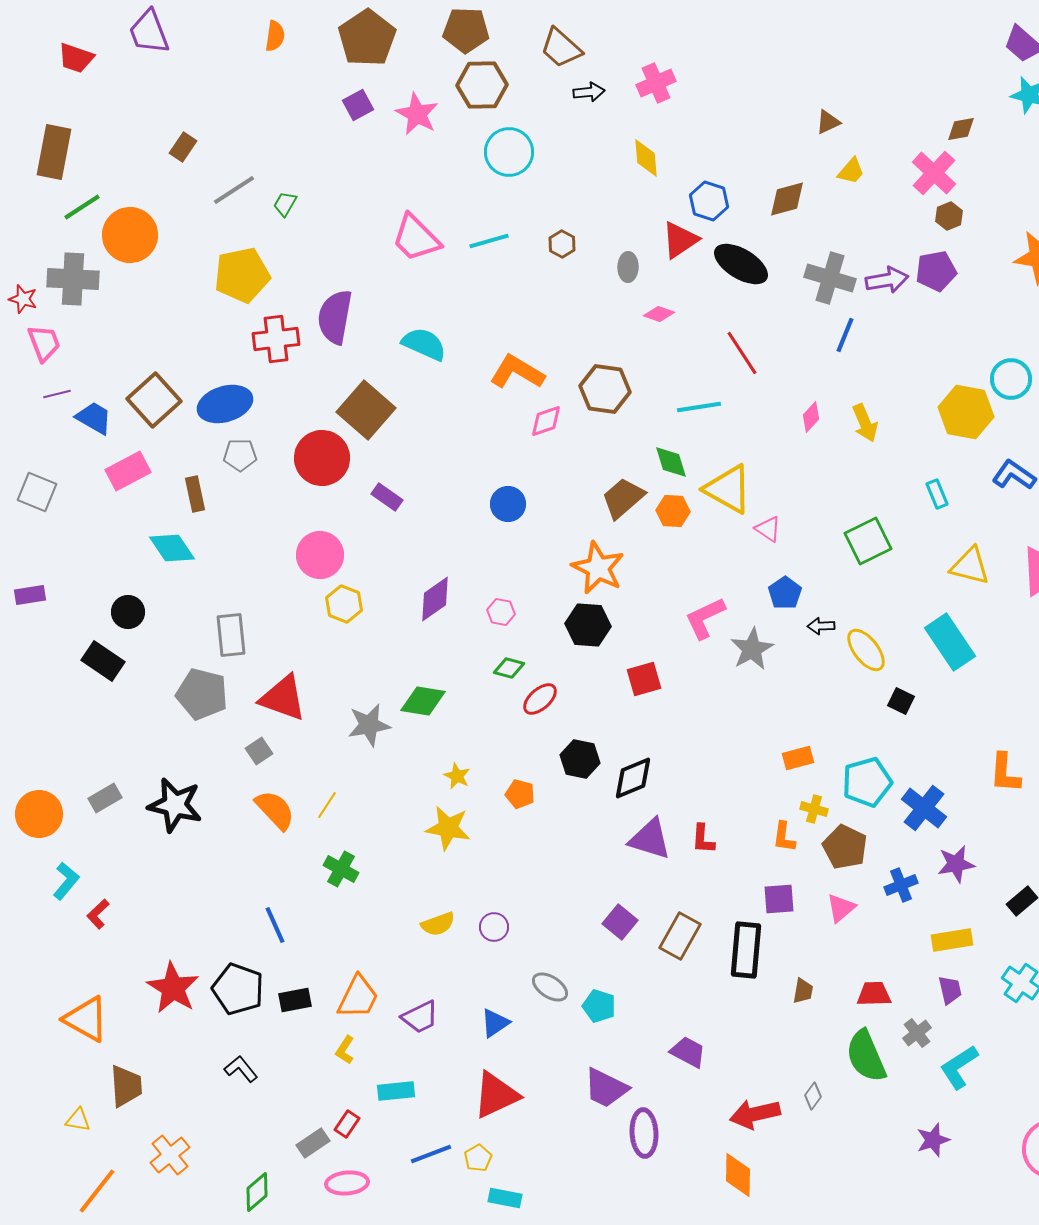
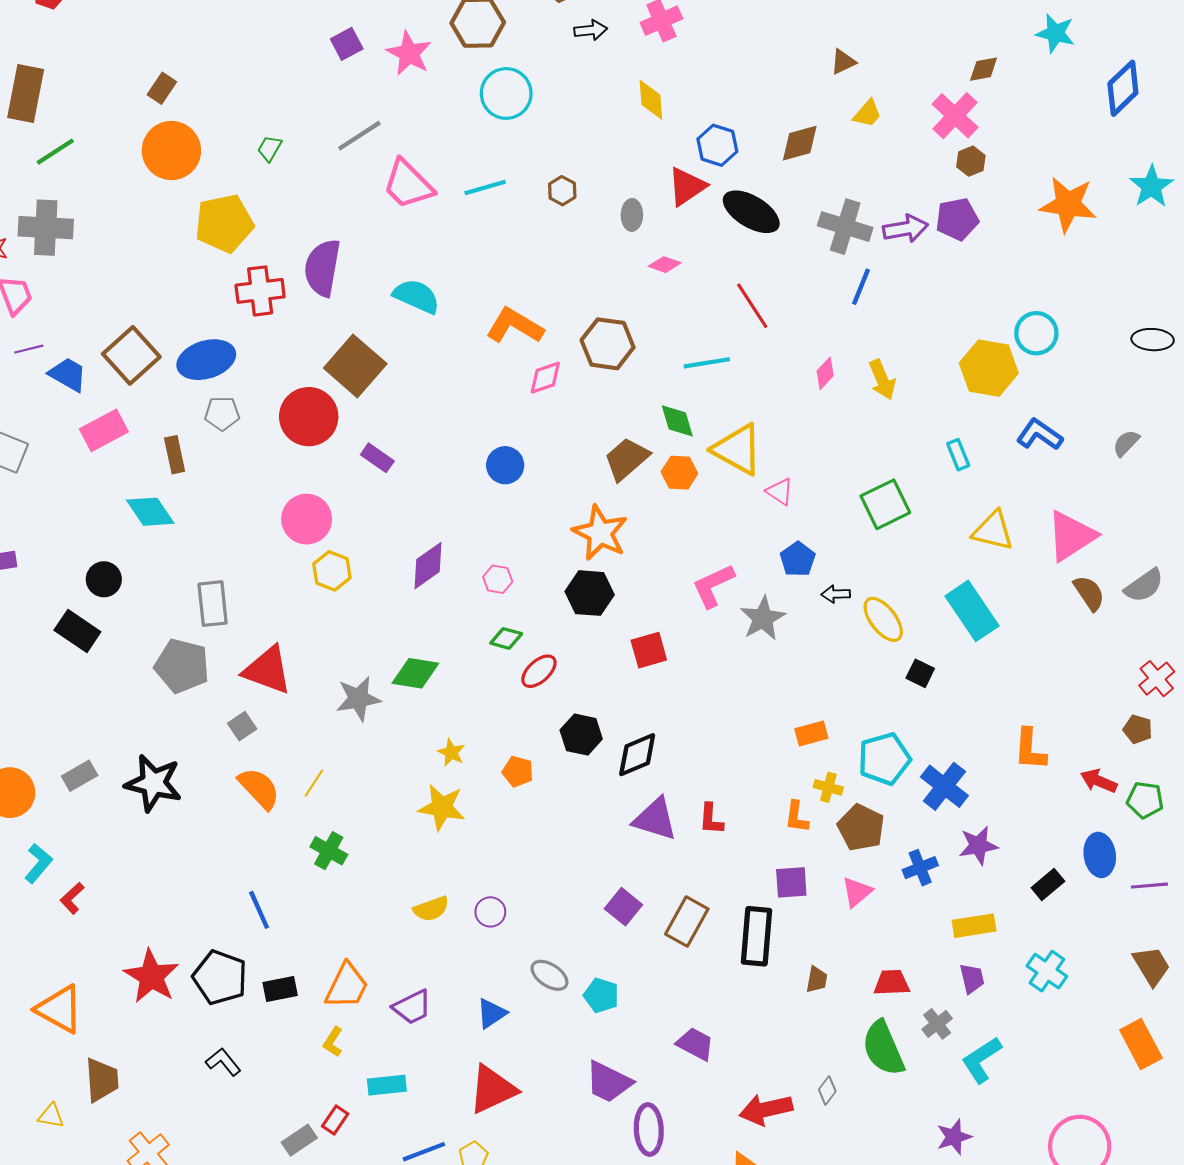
gray line: (234, 190) -> (359, 136), moved
orange circle: (130, 235) -> (171, 151), moved

